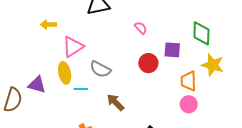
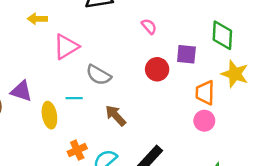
yellow ellipse: (65, 73) -> (49, 115), moved

